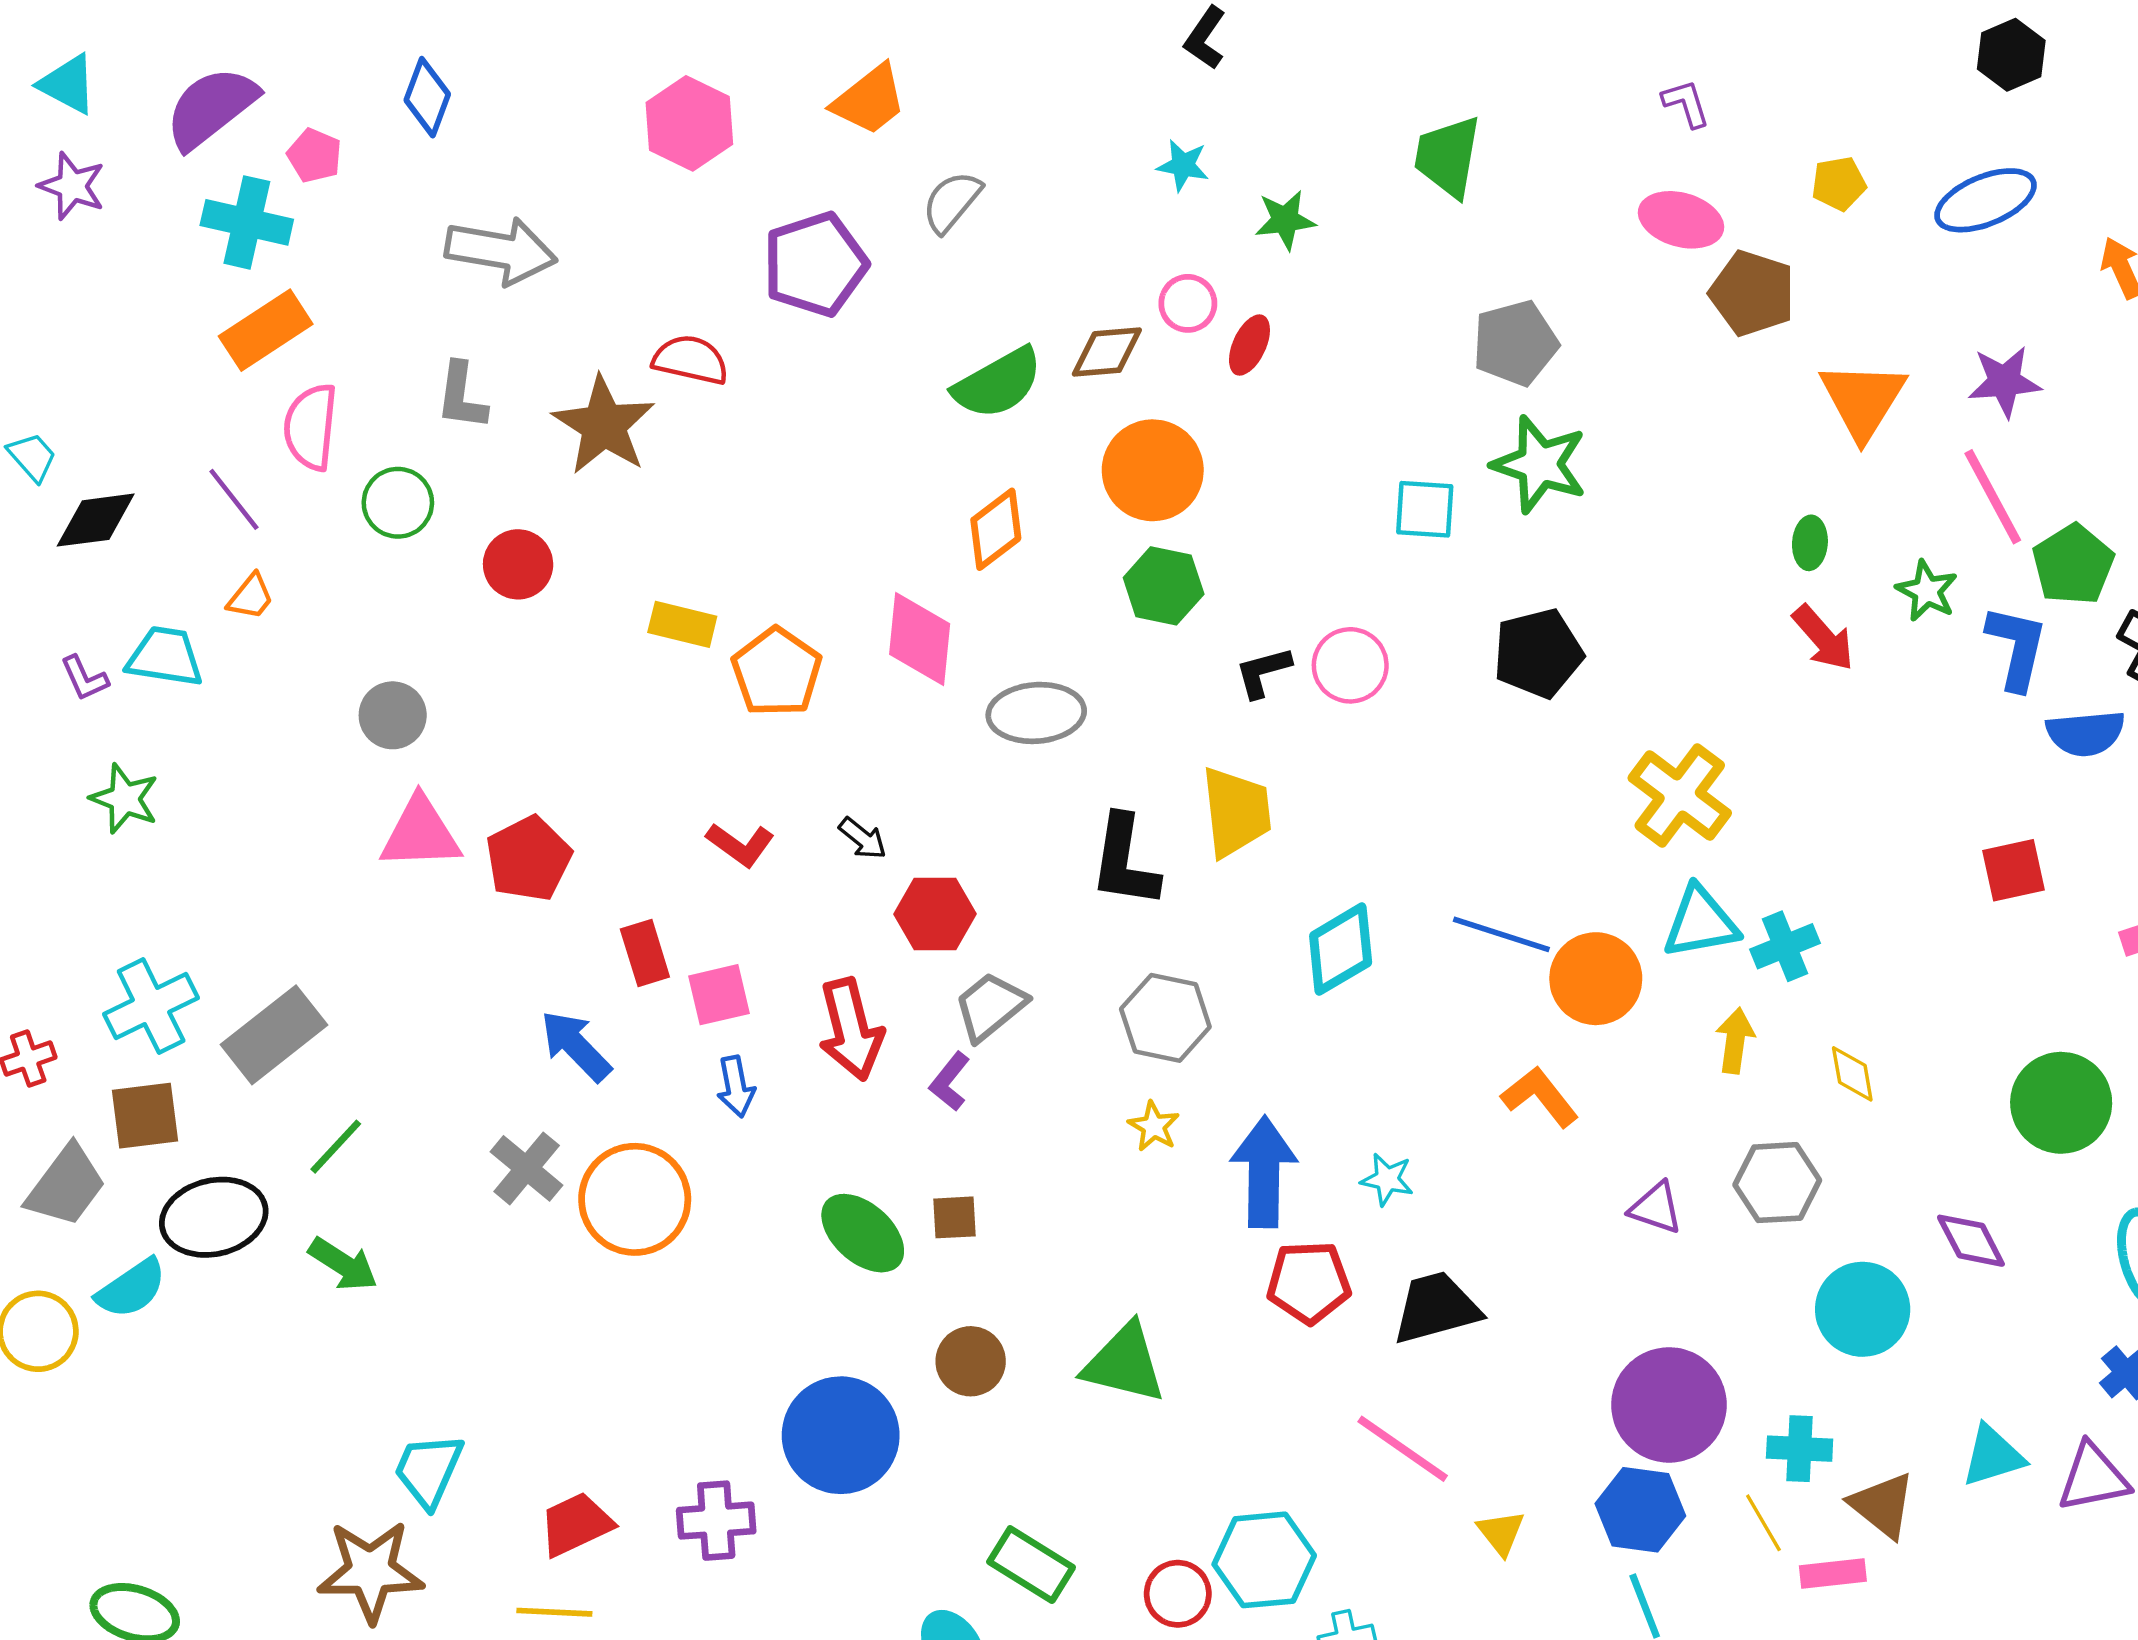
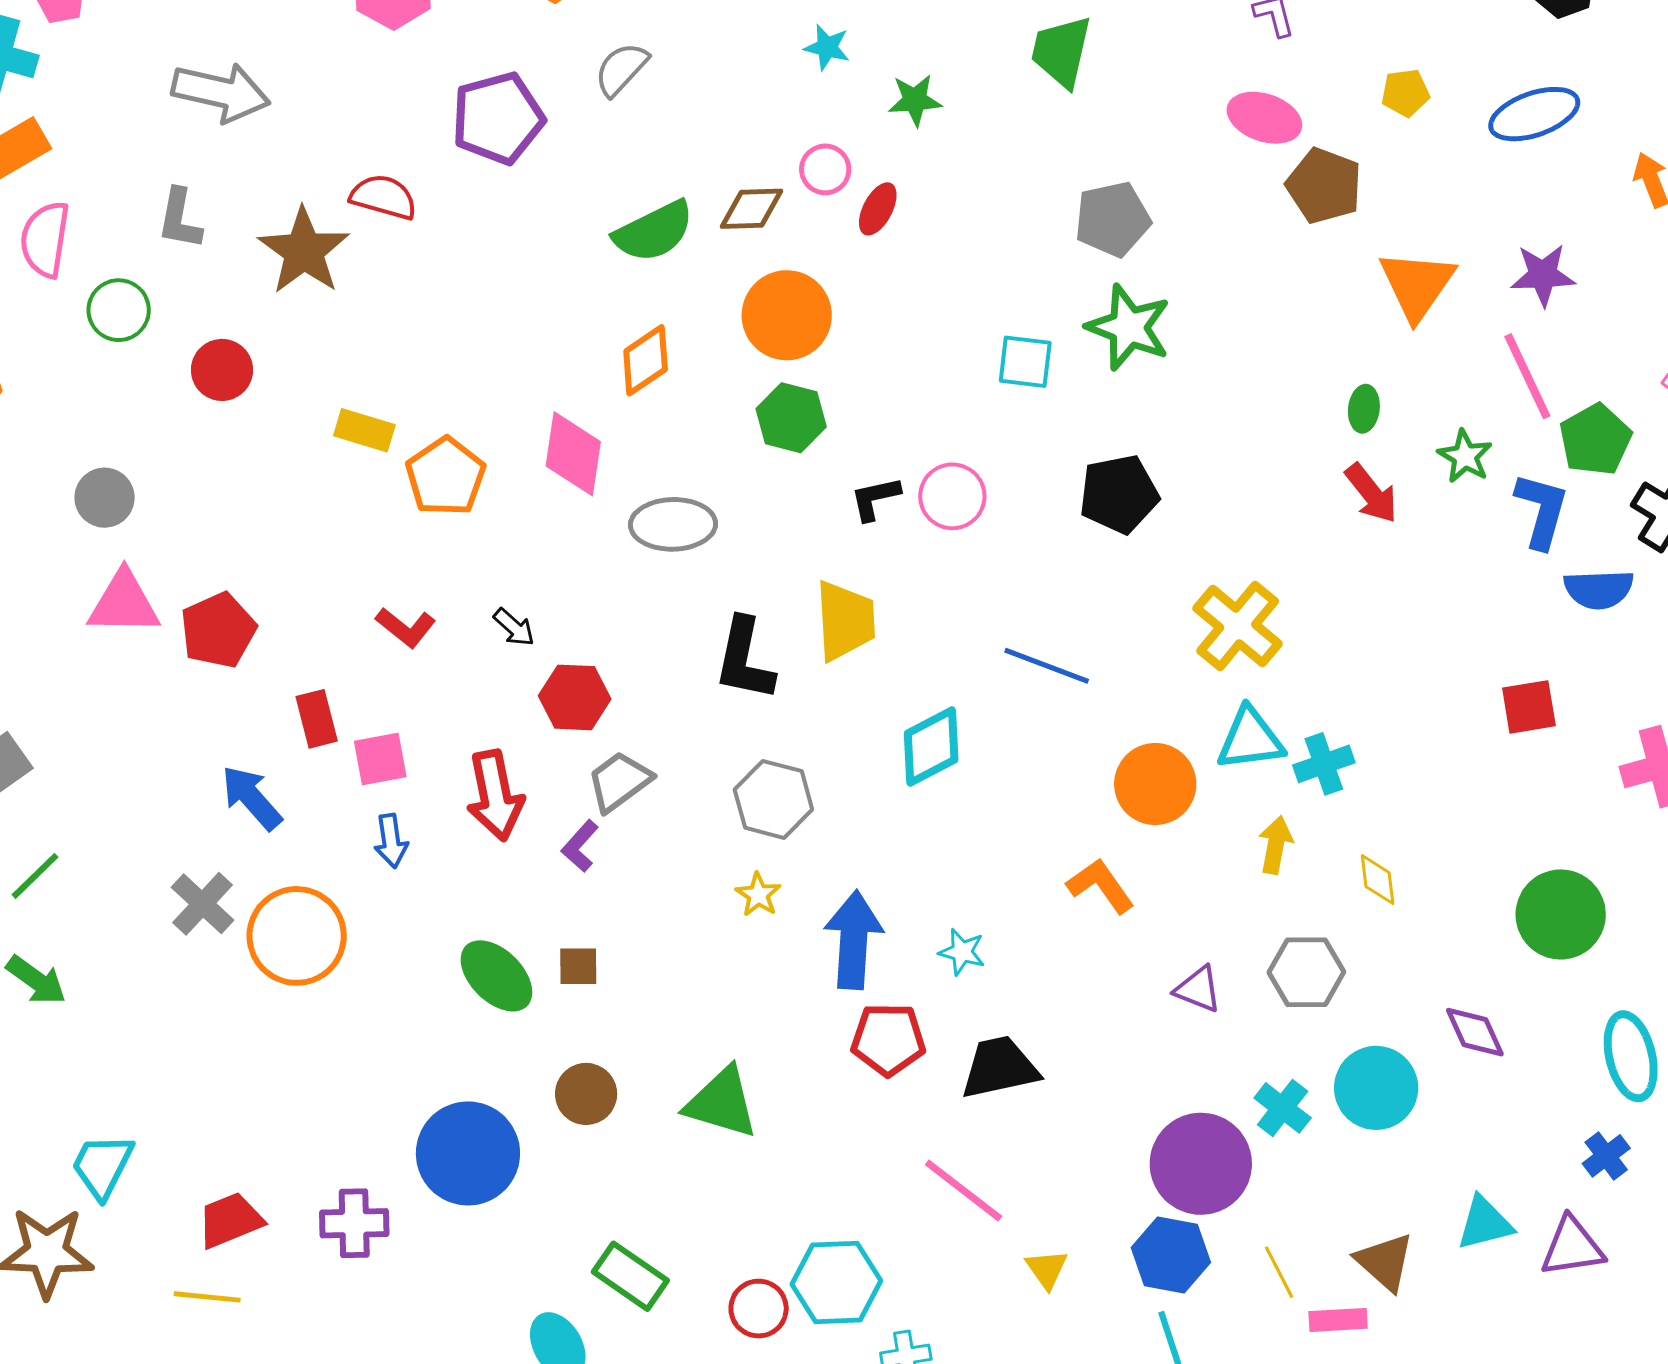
blue line: (1501, 934) -> (1047, 666), moved
cyan cross: (1800, 1449) -> (1283, 1108), moved, turned 32

